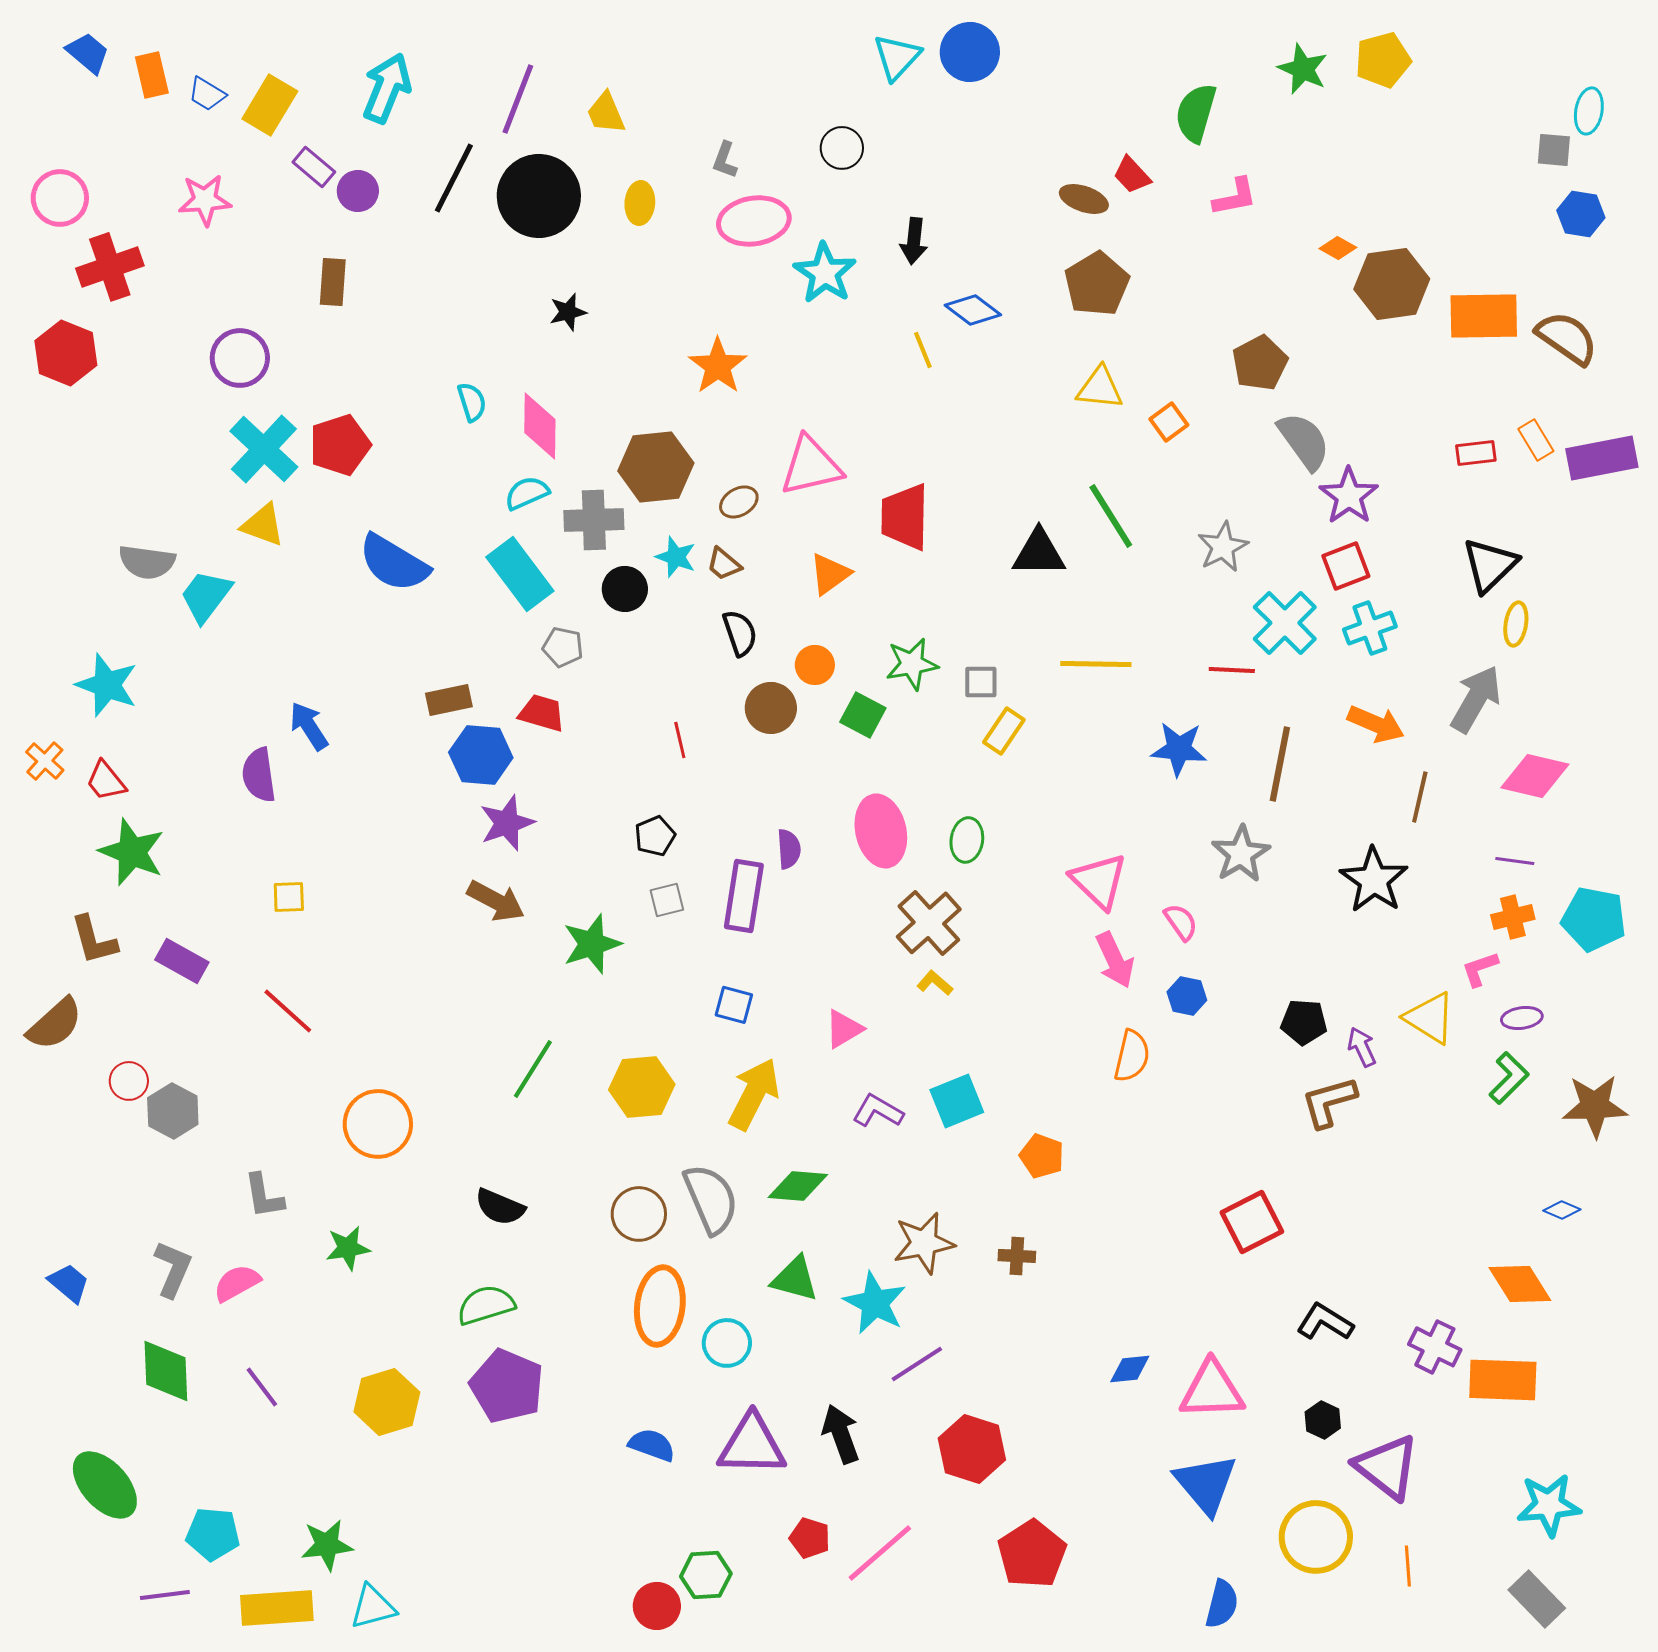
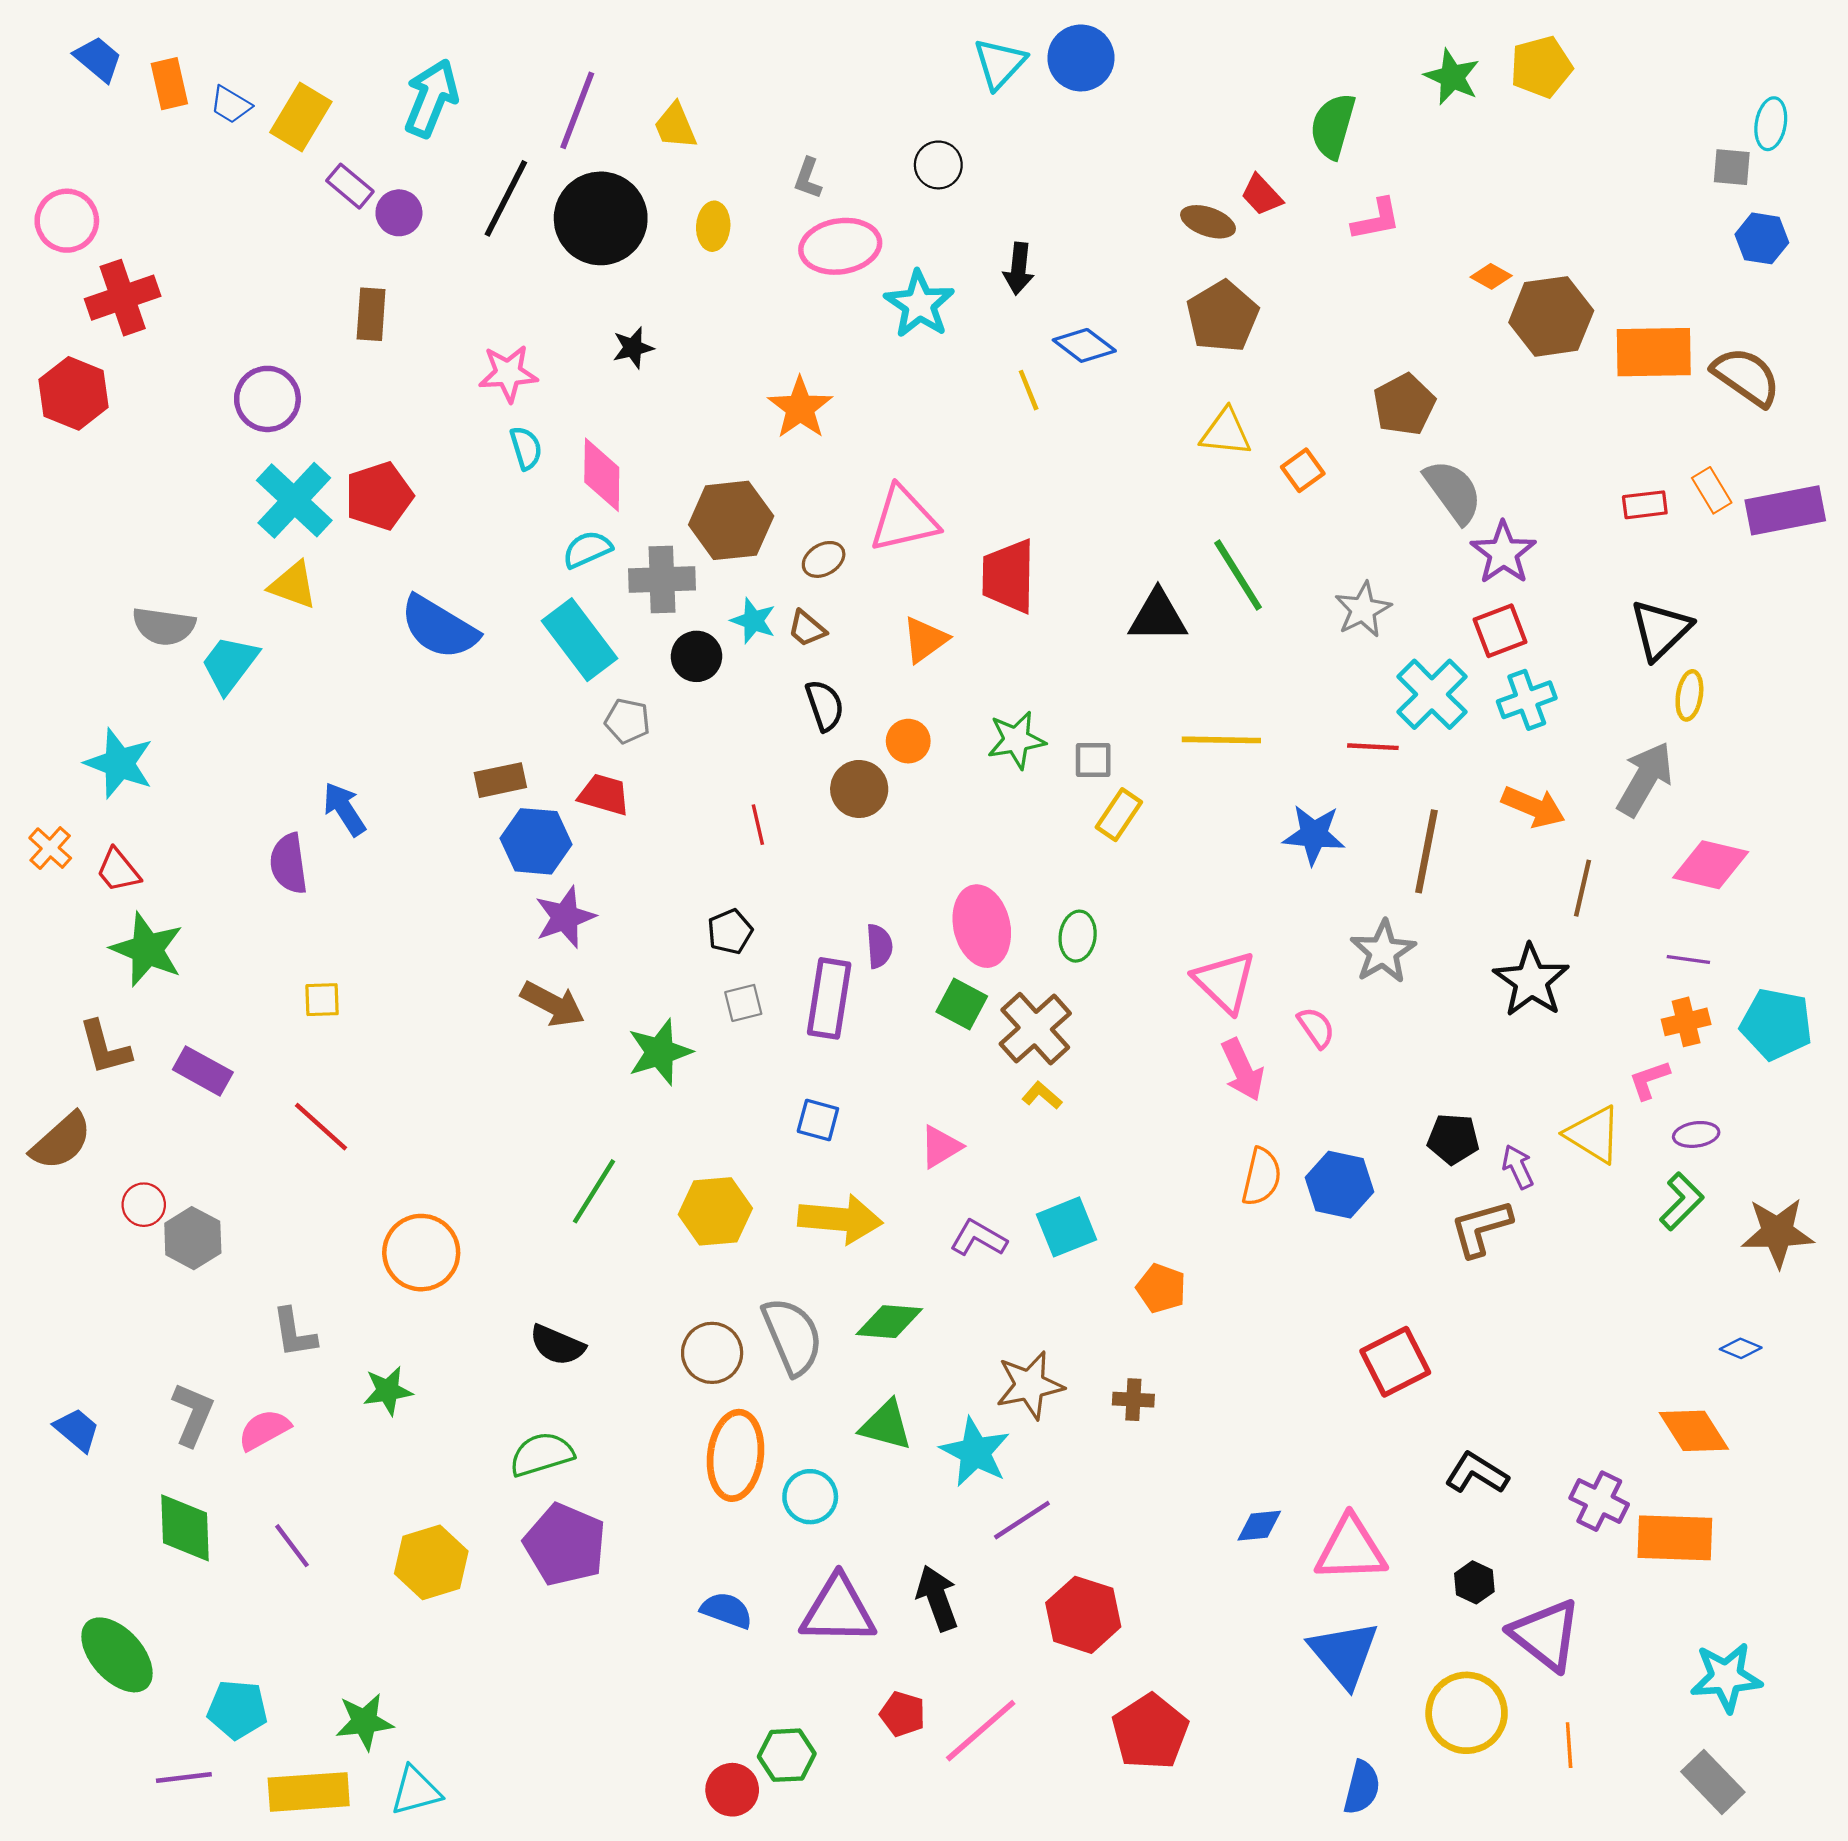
pink star: (205, 200) -> (508, 373), moved
green square: (863, 715) -> (962, 1004), moved
blue hexagon: (1187, 996) -> (1340, 1185), moved, size x1.5
yellow arrow: (754, 1094) -> (840, 1219), turned 68

